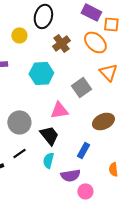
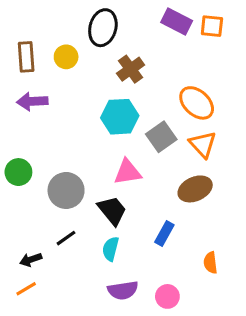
orange square: (111, 24) -> (212, 26), moved
orange ellipse: (95, 42) -> (197, 103), moved
orange triangle: (108, 72) -> (203, 144), moved
cyan hexagon: (41, 73) -> (120, 117), moved
purple semicircle: (70, 175) -> (123, 290), moved

